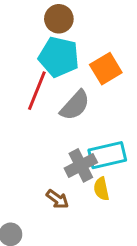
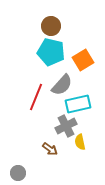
red line: (37, 91) -> (36, 97), moved
cyan rectangle: (107, 155) -> (78, 104), moved

